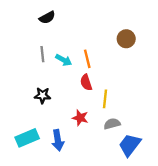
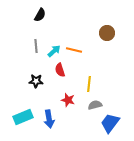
black semicircle: (47, 18) -> (40, 15), turned -32
orange line: (87, 59) -> (74, 50), turned -63
cyan arrow: (64, 60) -> (54, 51), turned -72
red semicircle: (86, 82) -> (60, 70), moved

